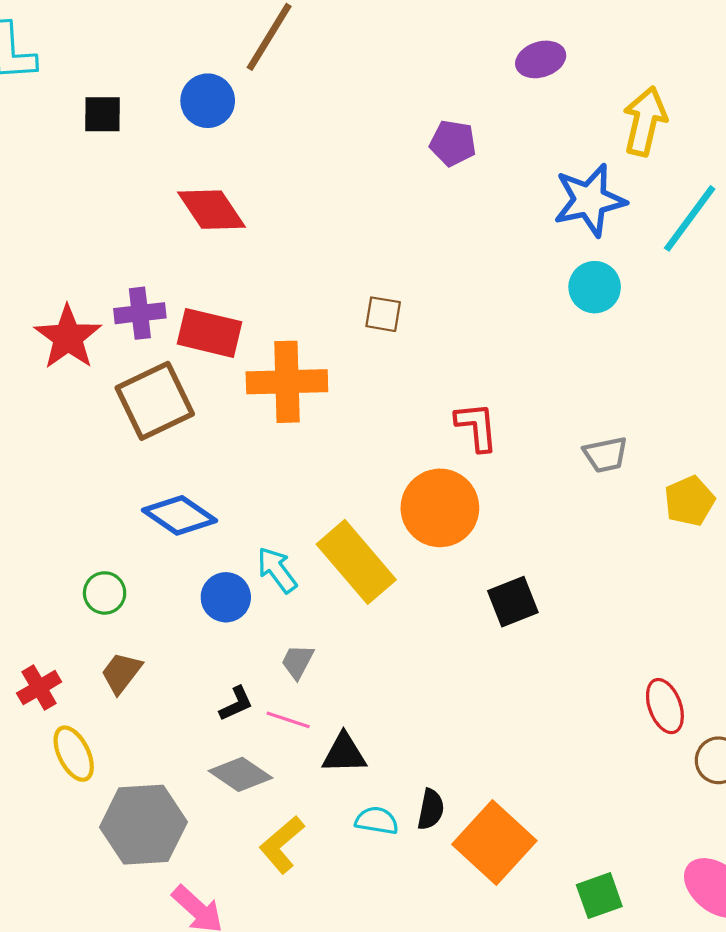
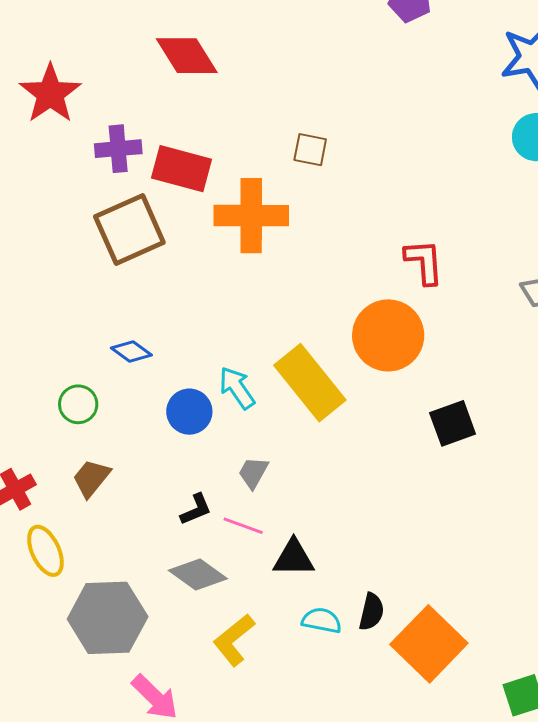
brown square: (383, 314) -> (310, 150), moved
red star: (68, 337) -> (50, 94), moved
blue diamond: (180, 515) -> (131, 351), moved, size x0.6

